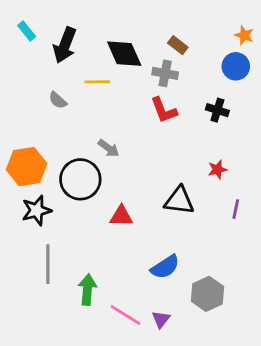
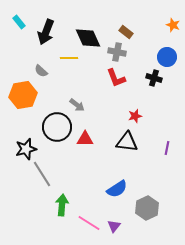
blue circle: (236, 66) -> (167, 57), moved
orange hexagon: (27, 167) -> (23, 95), moved
red star: (217, 169) -> (135, 116), moved
red triangle: (121, 216) -> (85, 139), moved
gray line: (48, 264) -> (42, 174), moved, turned -32

